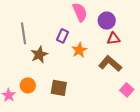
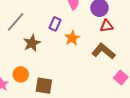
gray line: (24, 33) -> (16, 22), turned 50
brown square: (59, 88) -> (44, 86), moved

